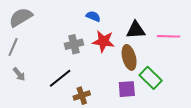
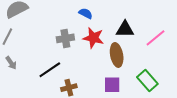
pink line: (168, 36) -> (155, 38), turned -45
green rectangle: (151, 78) -> (147, 81), moved

